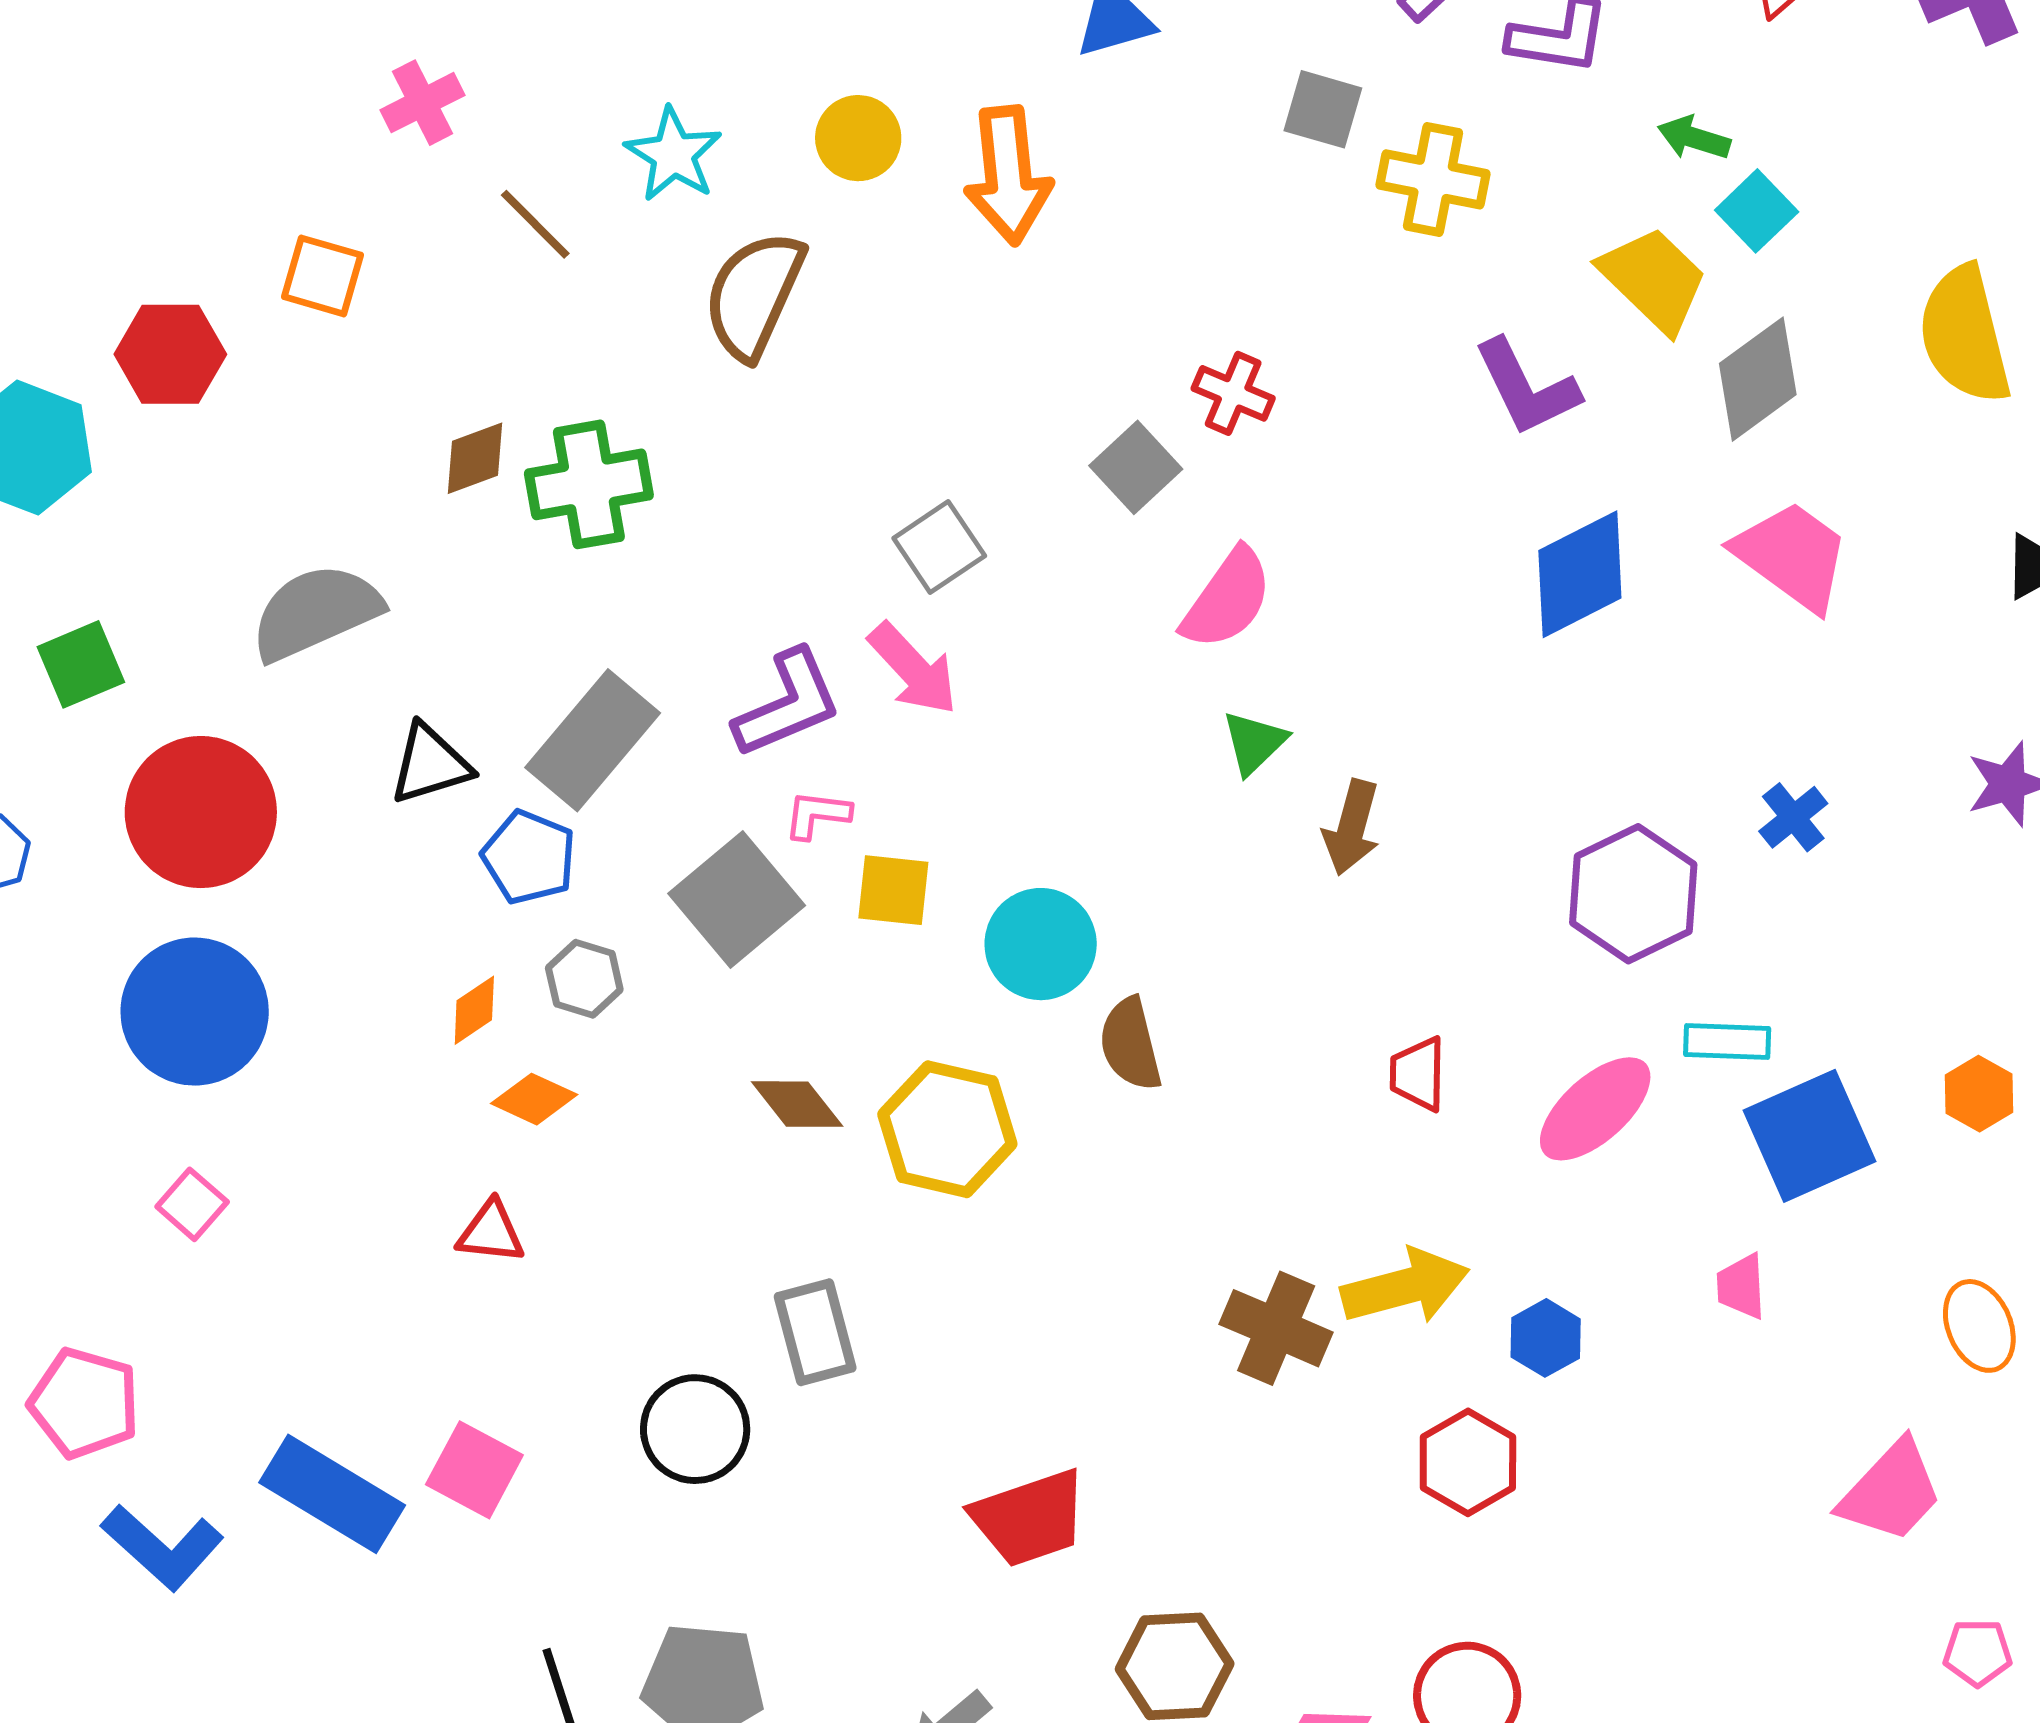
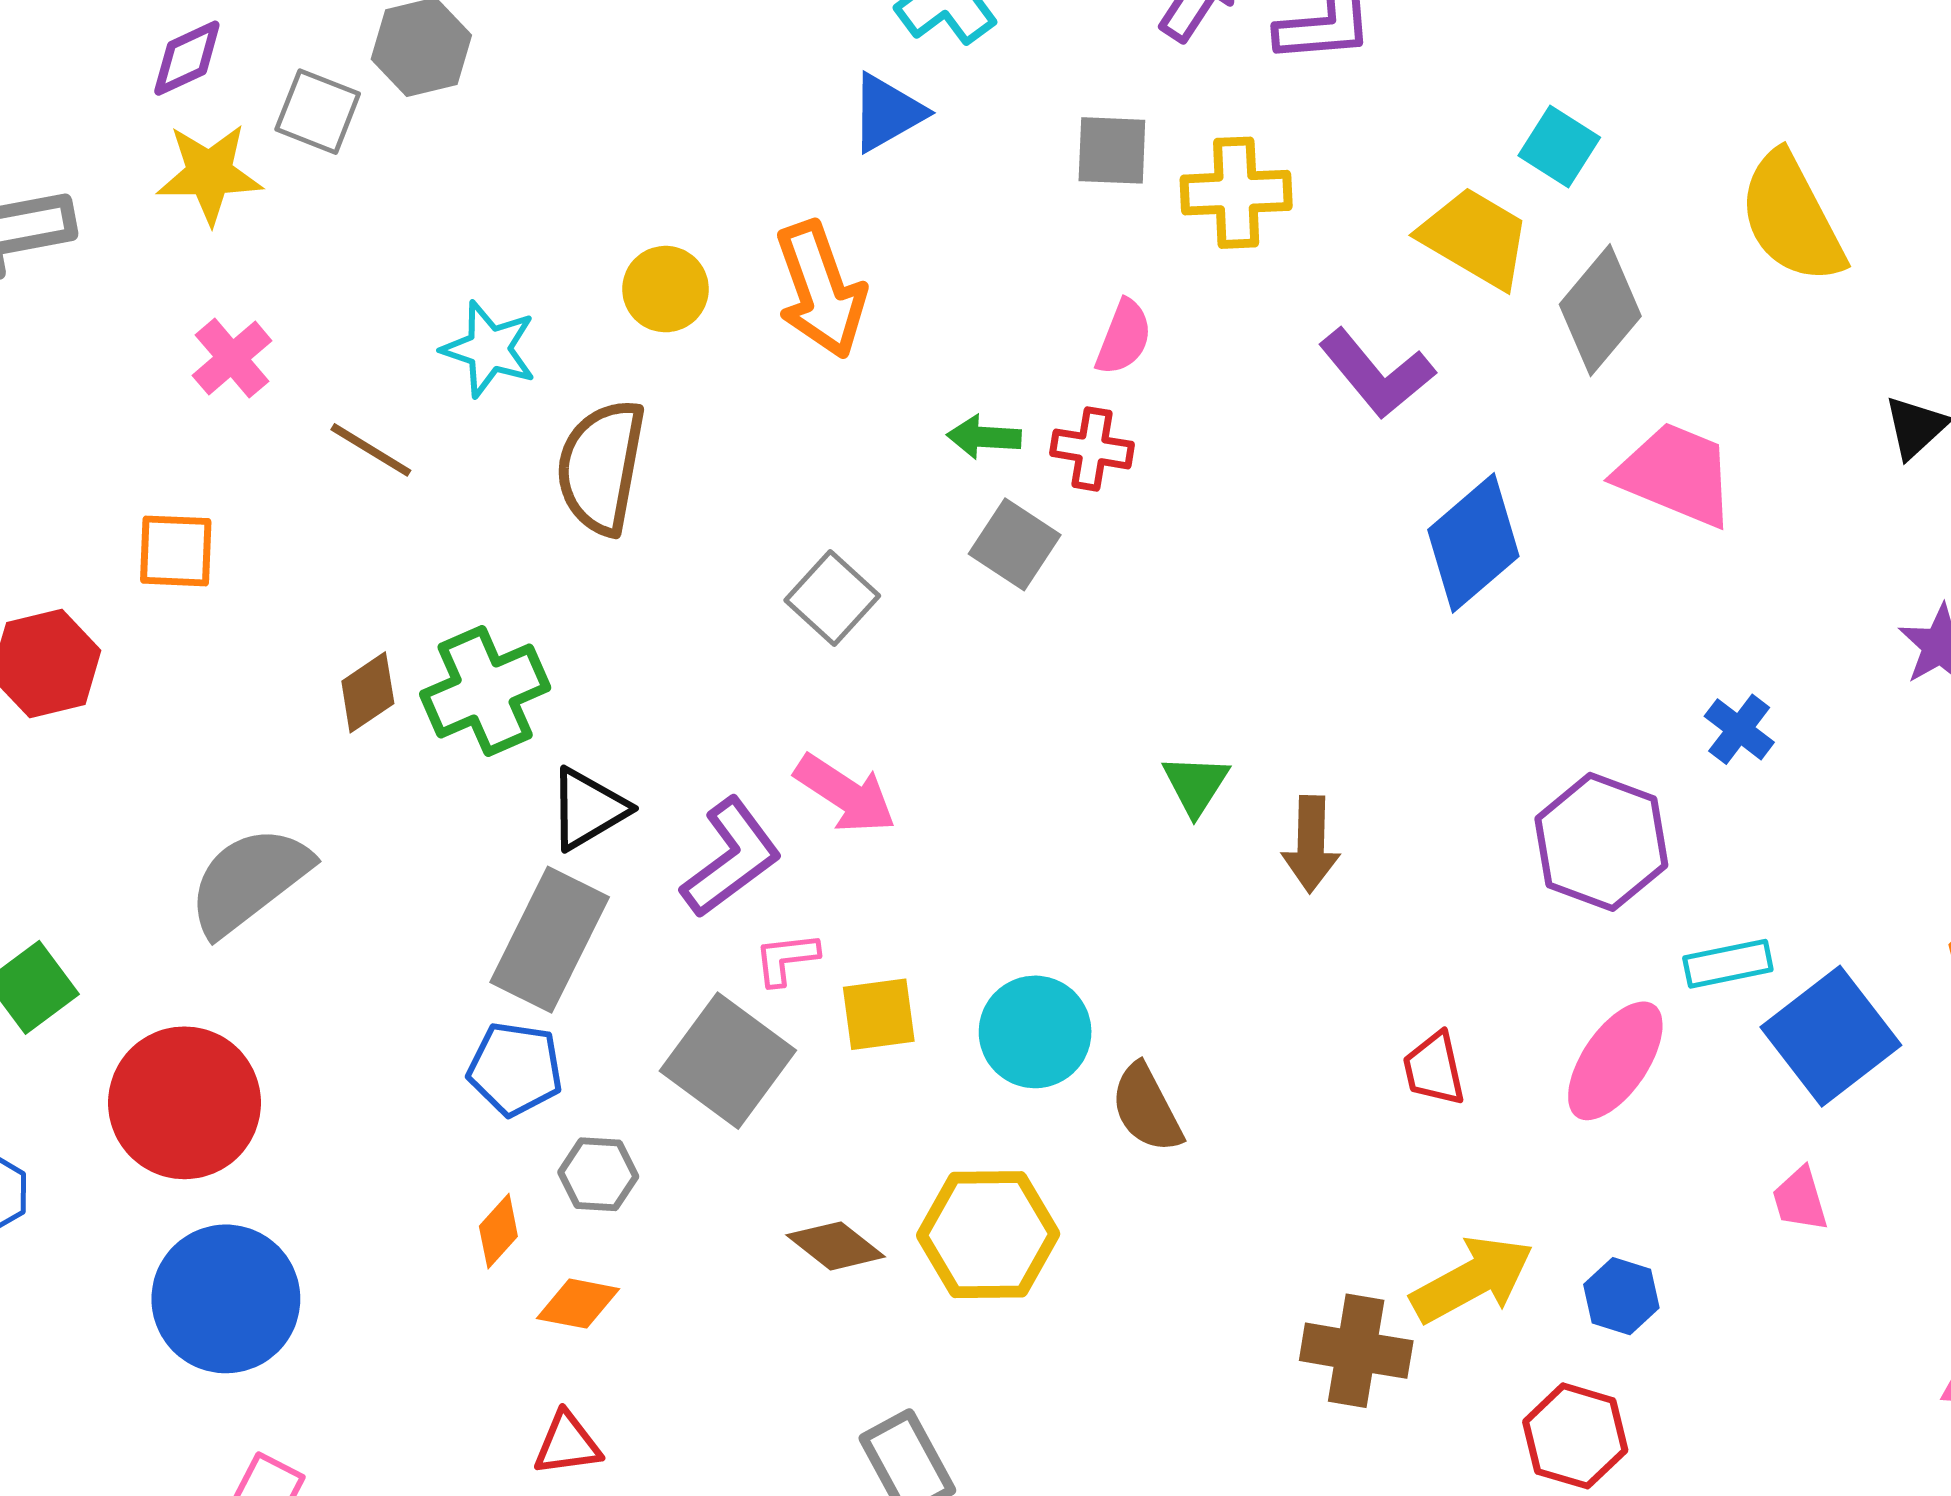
green arrow: (1694, 138) -> (984, 437), moved
gray square: (939, 547) -> (832, 598), moved
pink semicircle: (1227, 599) -> (1124, 337), moved, size x0.7
black triangle: (430, 764) -> (588, 809), moved

